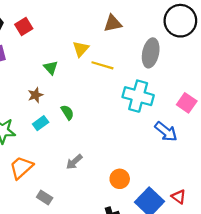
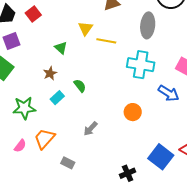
orange circle: (120, 179) -> (133, 112), moved

